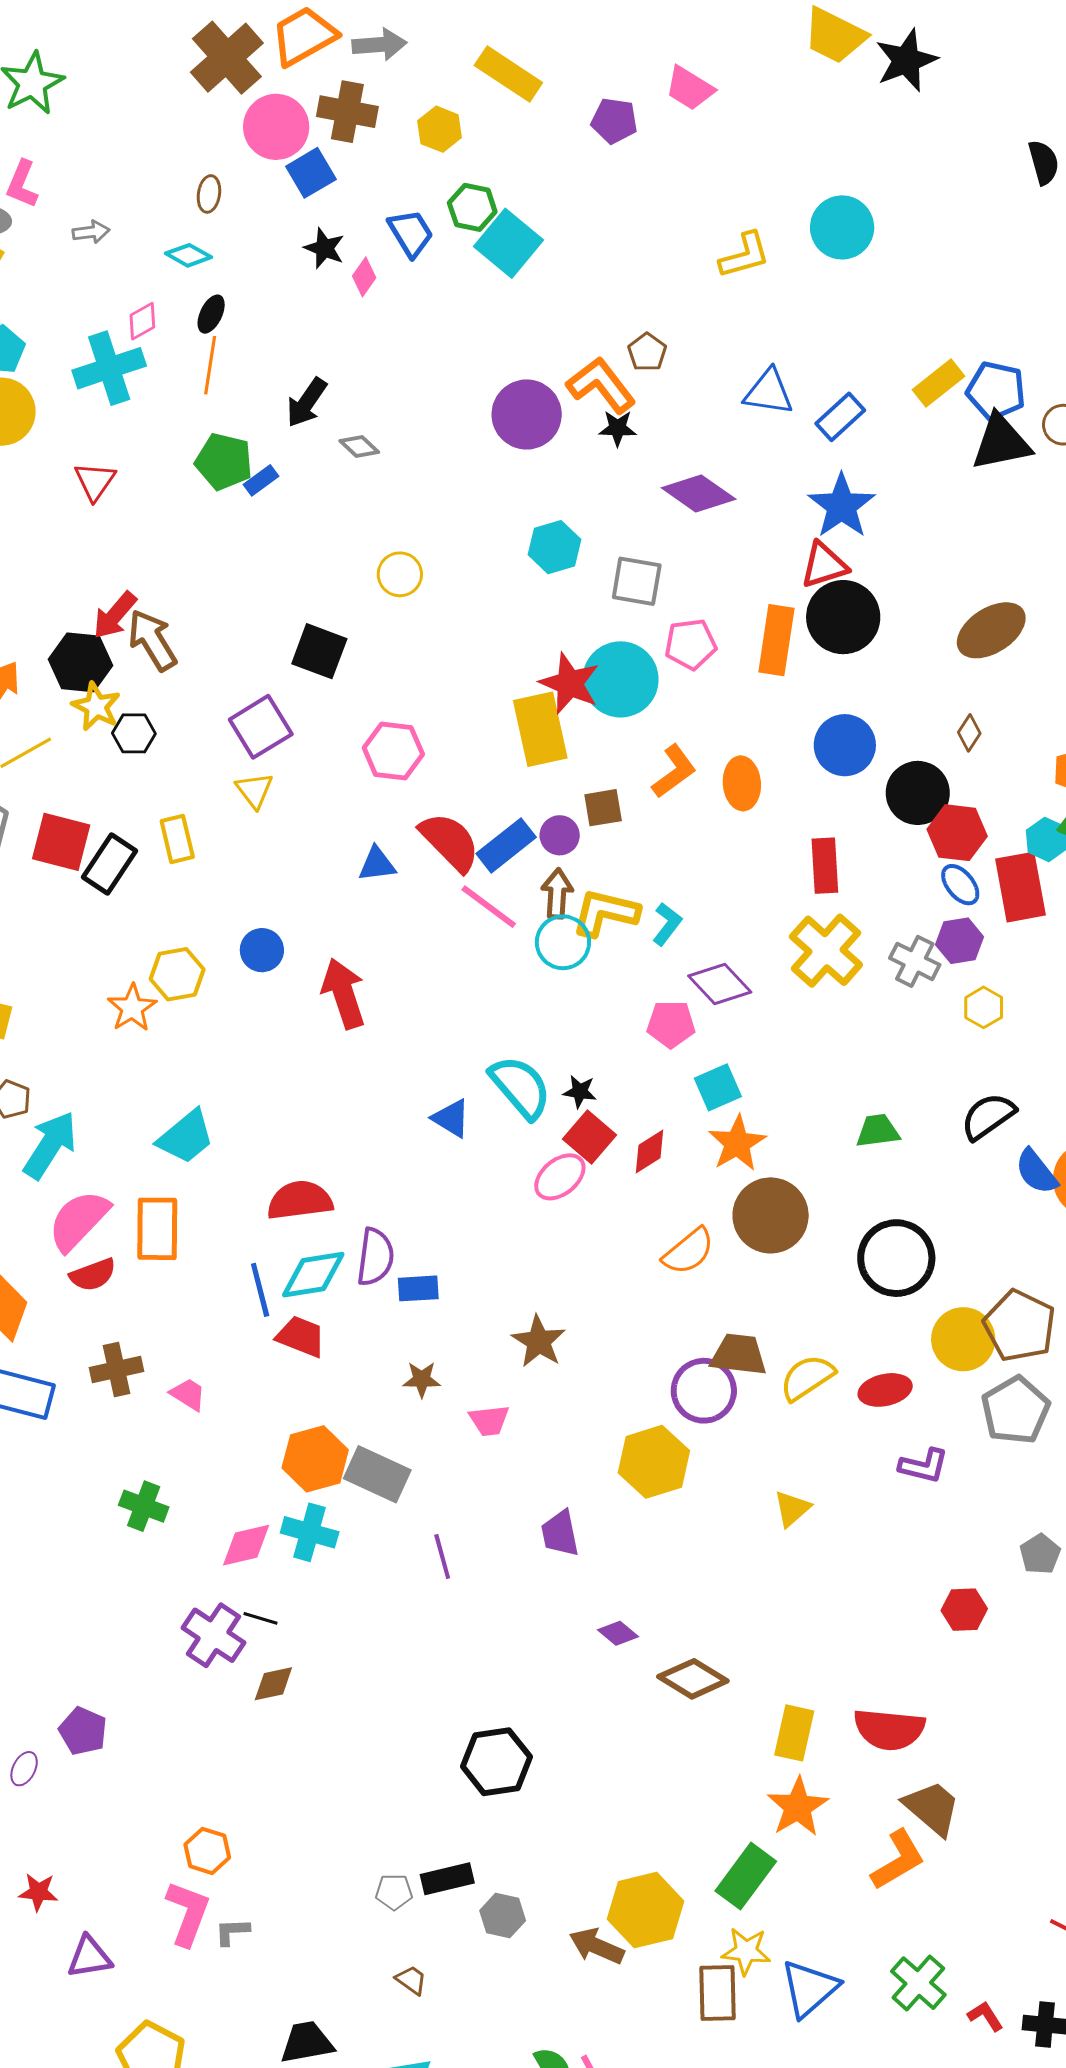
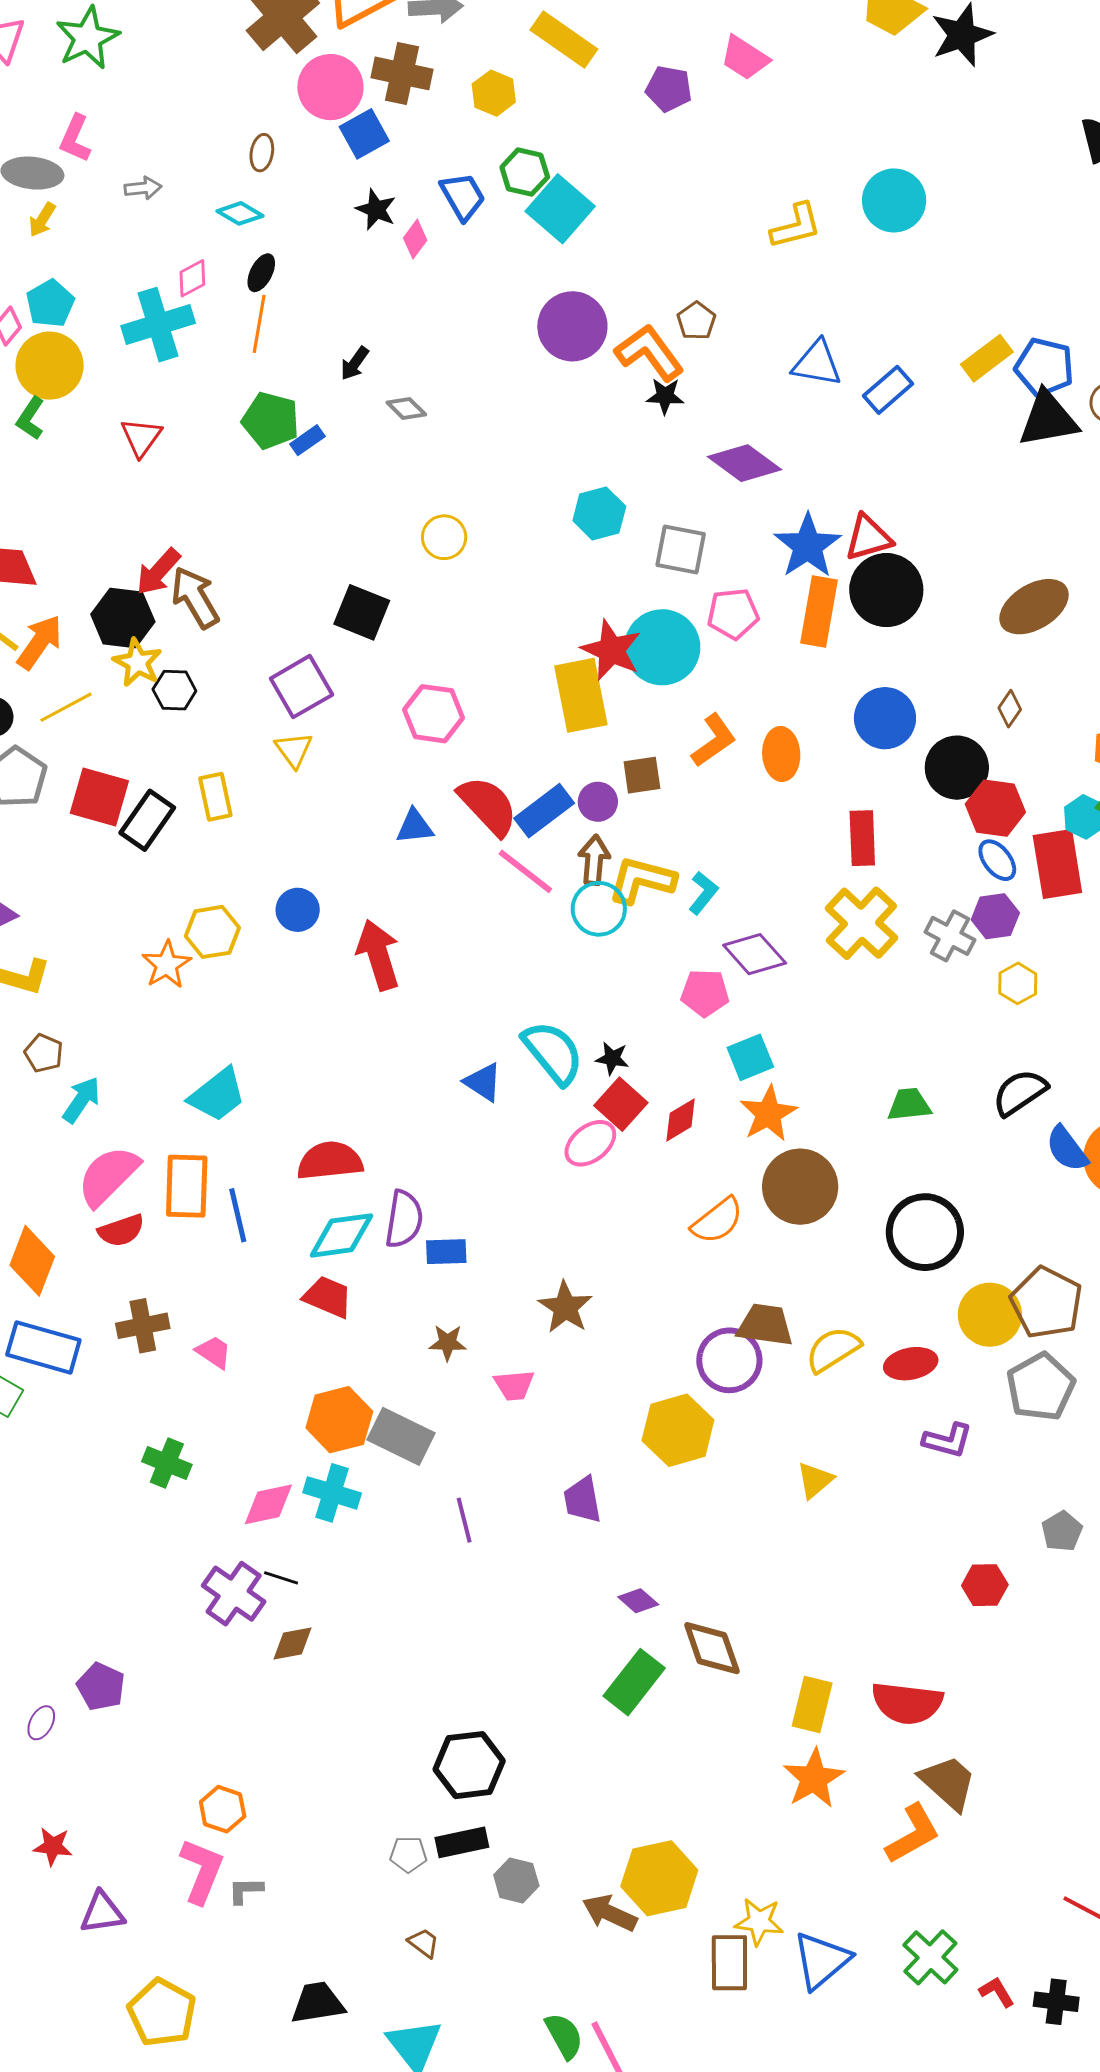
black arrow: (307, 403) -> (355, 363), size x0.7
purple circle: (527, 414) -> (572, 326), moved
blue star: (842, 506) -> (808, 546), moved
cyan arrow: (50, 1145) -> (81, 1100), size x0.7
blue line: (260, 1290) -> (238, 1215), moved
brown diamond: (693, 1679) -> (712, 1648), turned 38
black hexagon: (496, 1762) -> (469, 1765), moved
green rectangle: (746, 1876) -> (634, 1682), moved

